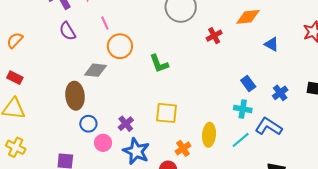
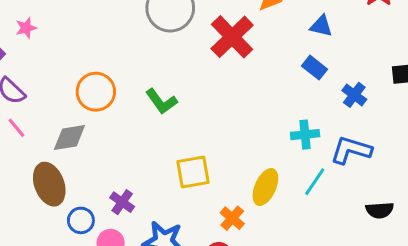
pink line: (105, 23) -> (16, 128), moved
red cross: (214, 36) -> (232, 37), size x1.8
blue rectangle: (248, 83) -> (315, 68), moved
purple cross: (126, 124) -> (122, 202), moved
yellow ellipse: (209, 135) -> (265, 187), turned 35

